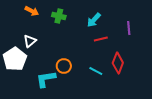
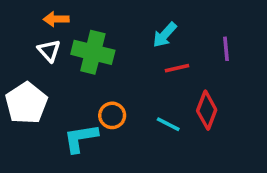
orange arrow: (32, 11) -> (56, 19), turned 152
green cross: (59, 16) -> (93, 52), moved, size x1.6
white triangle: (30, 41) -> (49, 51), moved, turned -32

